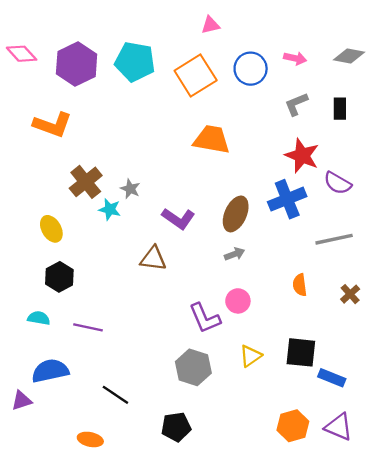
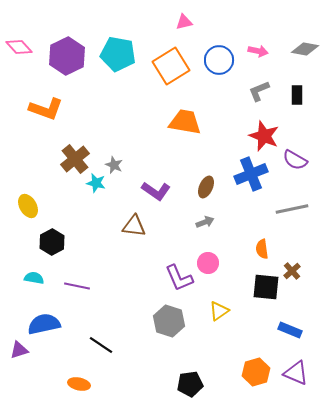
brown ellipse: (236, 214) -> (206, 187), size x0.7
yellow ellipse: (51, 229) -> (28, 206), moved
brown cross: (350, 294) -> (292, 271), moved
black square: (301, 352) -> (266, 287), moved
black pentagon: (176, 427) -> (190, 384), moved

